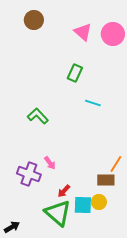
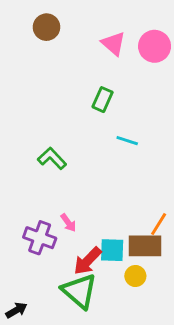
brown rectangle: (106, 180) -> (145, 246), size x1.4
red arrow: (64, 191) -> (88, 261), size x1.6
cyan square: (83, 205) -> (112, 250), moved

